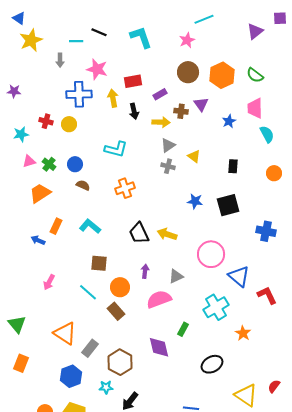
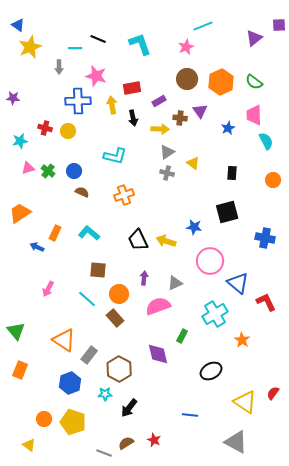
orange trapezoid: (40, 193) -> (20, 213), moved
blue star: (195, 201) -> (194, 227), moved

